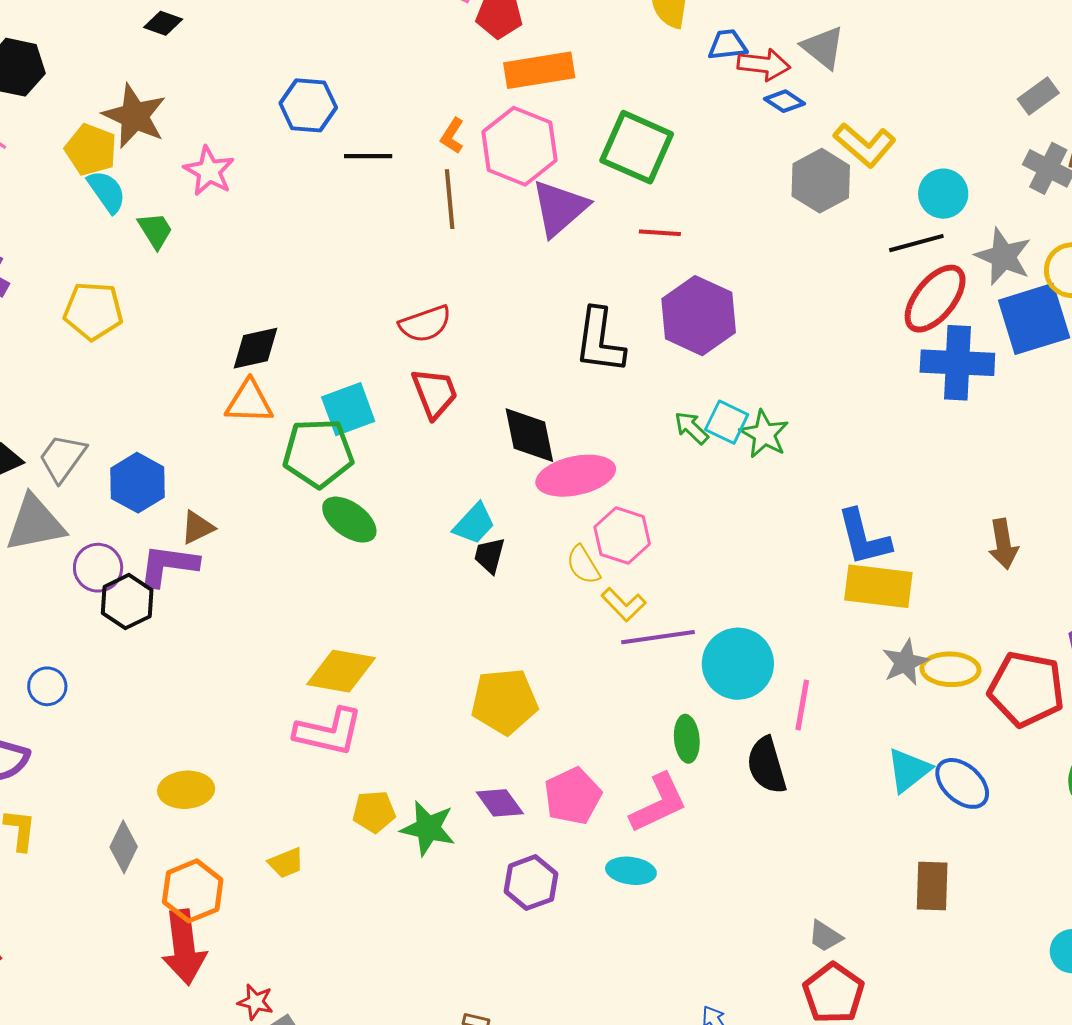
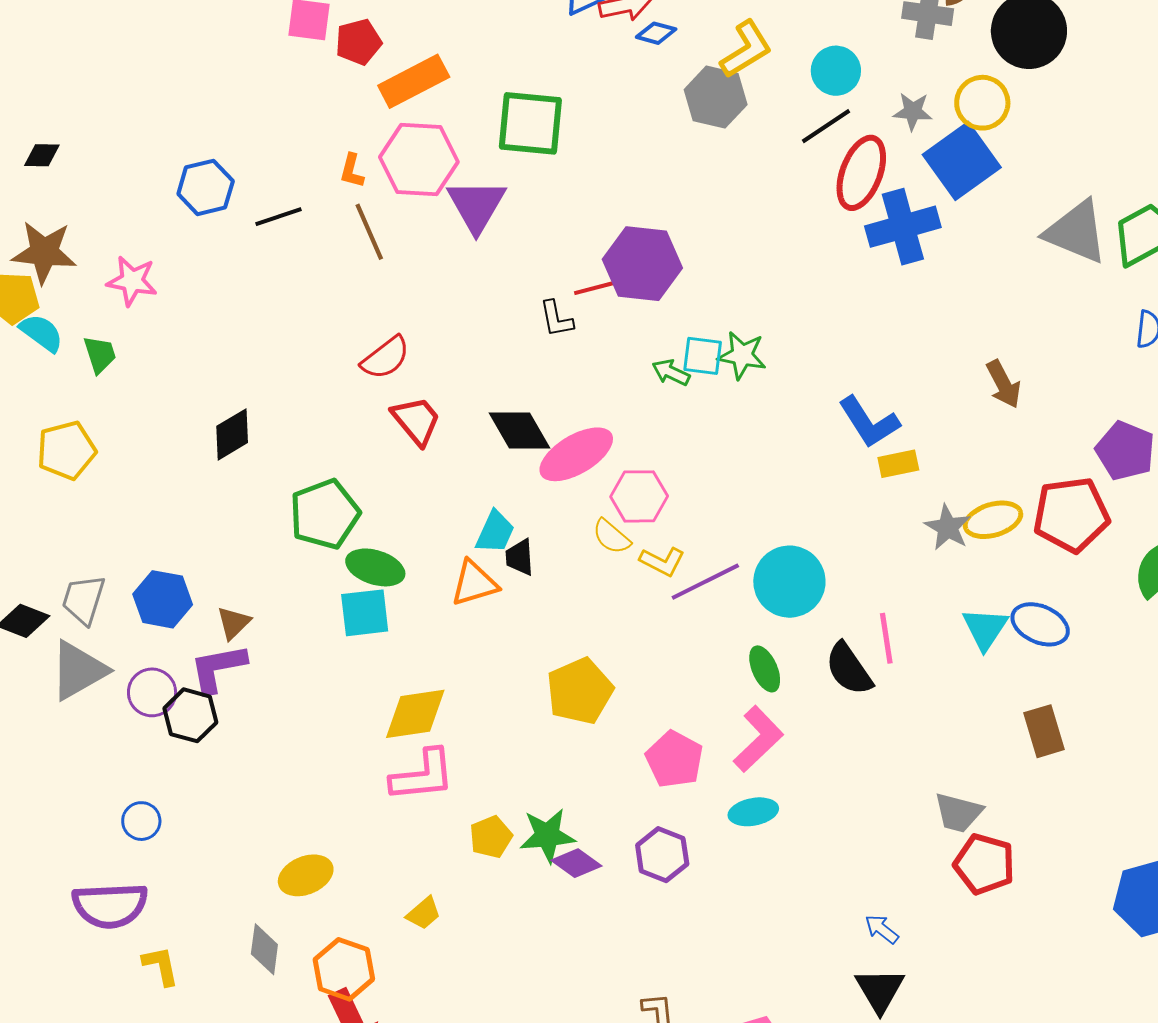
yellow L-shape: (865, 145) -> (746, 49), turned -54
green trapezoid: (155, 230) -> (100, 354), turned 33
red line: (660, 233) -> (595, 288), moved
gray star: (1003, 257) -> (913, 111), size x0.7
black L-shape: (600, 341) -> (556, 319), size x0.6
orange triangle: (249, 402) -> (474, 583), moved
cyan square: (348, 409) -> (365, 613), moved, turned 32
yellow rectangle: (878, 586) -> (898, 464), size x0.6
pink line: (802, 705) -> (886, 638), moved
purple diamond: (500, 803) -> (576, 863), moved
gray trapezoid: (825, 936) -> (958, 813), size x1.4

